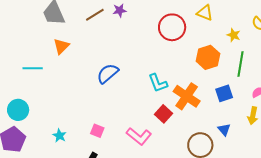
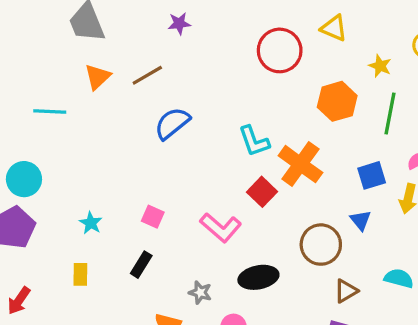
purple star: (120, 10) -> (179, 23), moved
brown line: (95, 15) -> (147, 75), moved
blue square: (224, 93) -> (372, 175), moved

